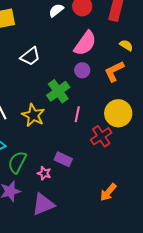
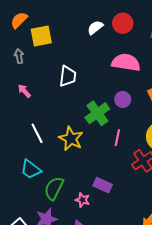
pink semicircle: (85, 43) -> (126, 62), turned -116
white trapezoid: (30, 56) -> (68, 76), turned -45
purple circle: (82, 70) -> (123, 99), moved

